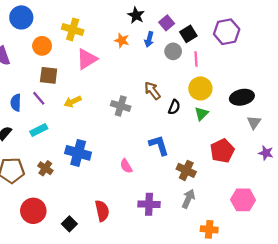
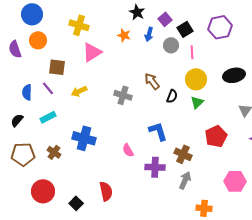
orange circle: (42, 46) -> (38, 40), moved
black ellipse: (242, 97) -> (234, 75), moved
purple cross: (149, 204) -> (155, 167), moved

